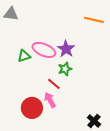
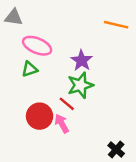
pink ellipse: (44, 50) -> (37, 46), moved
green star: (65, 69) -> (80, 85), size x1.5
red circle: (32, 108) -> (40, 116), moved

